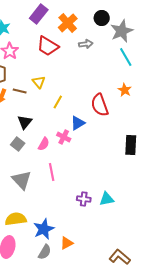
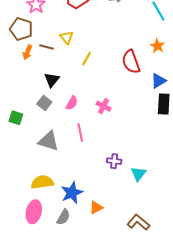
blue triangle: (78, 123) -> (158, 81), moved
pink cross: (64, 137) -> (104, 106), moved
gray triangle: (22, 180) -> (49, 141), turned -30
cyan triangle: (107, 199) -> (138, 174), moved, turned -42
gray semicircle: (45, 252) -> (63, 217), moved
brown L-shape: (120, 257) -> (138, 222), moved

